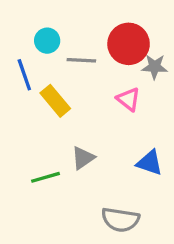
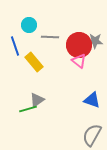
red circle: (129, 44) -> (79, 45), moved
gray triangle: (83, 158) -> (37, 100), moved
gray semicircle: (120, 220) -> (92, 135), moved, turned 110

